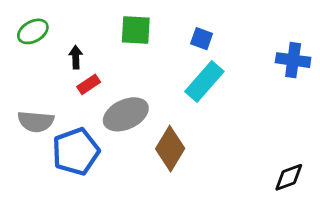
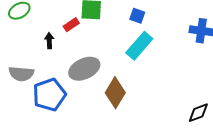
black arrow: (76, 57) -> (49, 41), moved
red rectangle: (89, 84) -> (71, 25), moved

